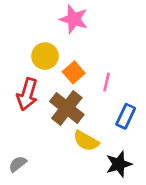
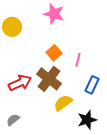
yellow circle: (45, 56) -> (12, 27), moved
red arrow: (27, 94) -> (20, 83), moved, turned -130
yellow semicircle: (86, 141) -> (63, 103), turned 114

